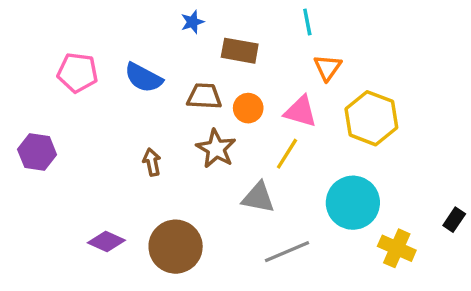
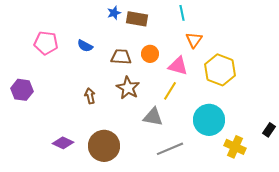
brown rectangle: (240, 51) -> (137, 19), moved
blue semicircle: (143, 78) -> (85, 46), size x0.7
orange circle: (248, 108) -> (150, 54), moved

